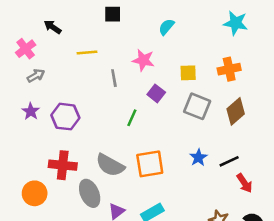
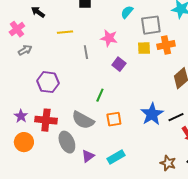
orange cross: (229, 69) -> (166, 45), moved
gray square: (197, 106) -> (151, 25), moved, turned -30
purple star: (31, 111) -> (21, 116), moved
green line: (132, 118) -> (100, 95), moved
blue star: (198, 157) -> (152, 114), size x1.6
orange square: (150, 164) -> (114, 119), size x0.7

